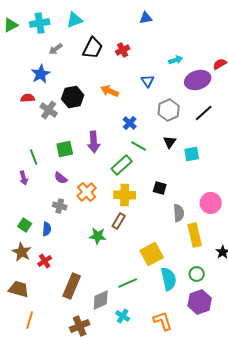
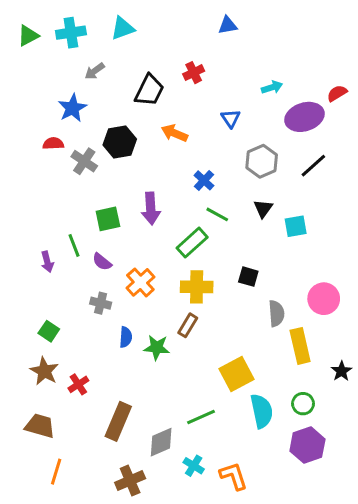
black trapezoid: (93, 48) -> (149, 90), moved
green line: (34, 157) -> (74, 245), moved
blue semicircle: (47, 229) -> (126, 337), moved
orange L-shape: (163, 321) -> (234, 476), moved

